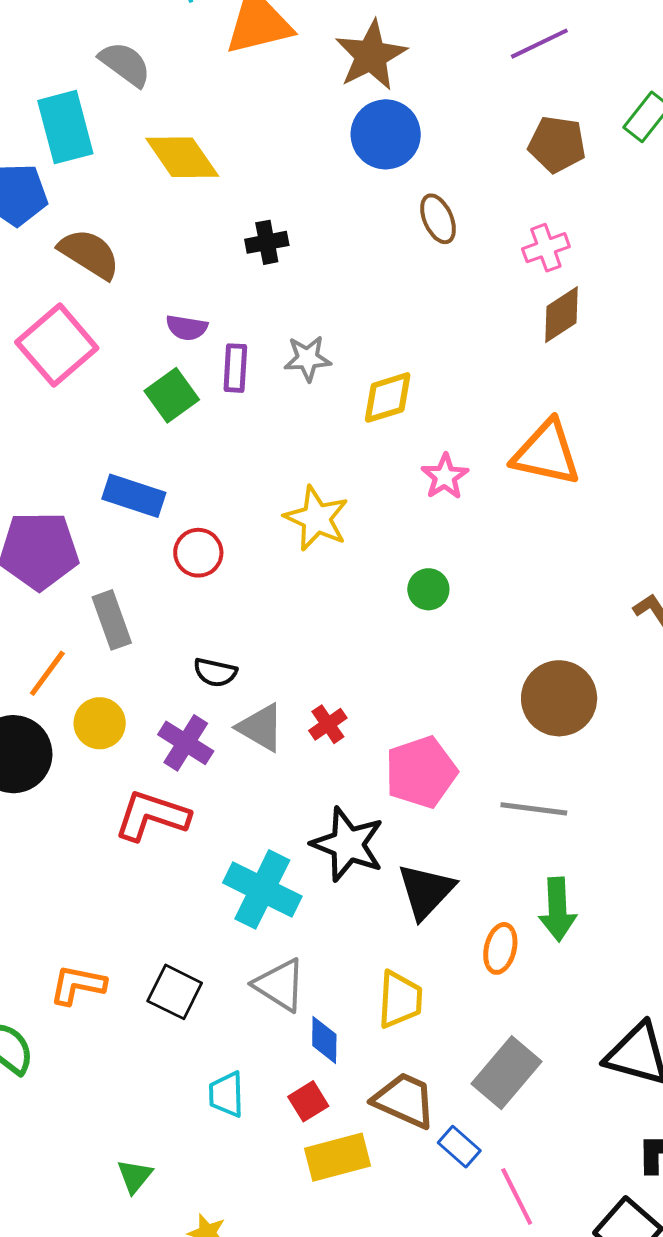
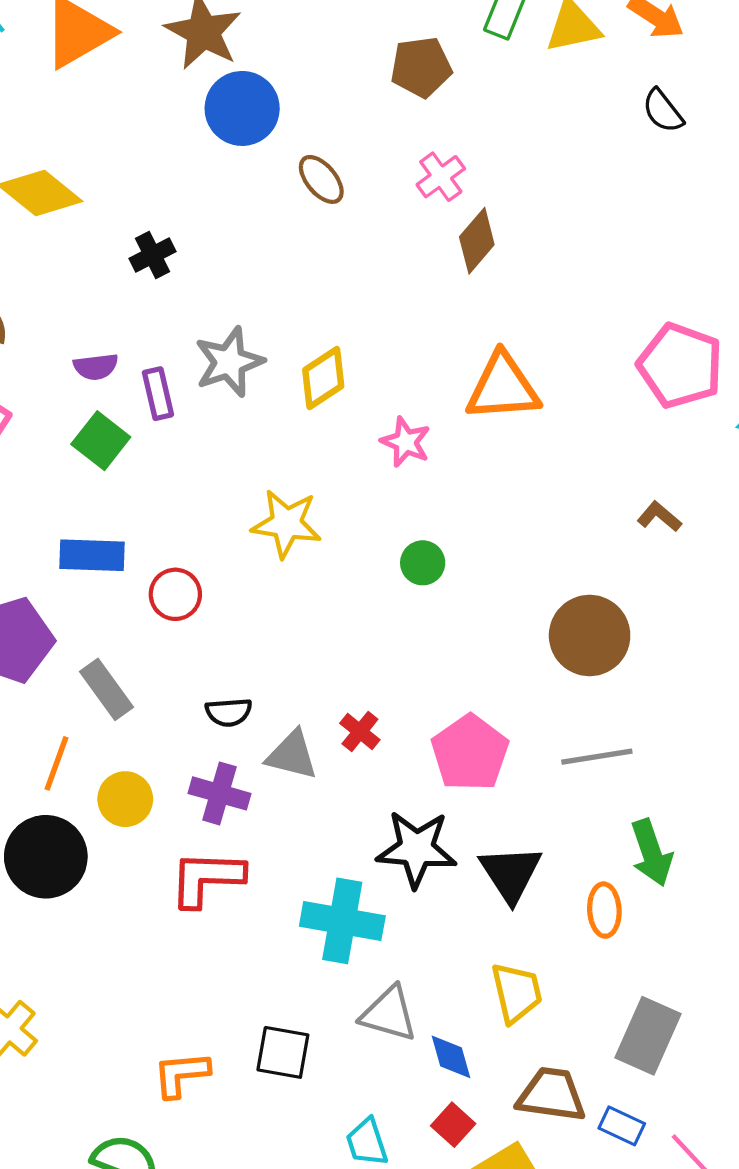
gray star: (307, 358) -> (229, 362), size x1.4

